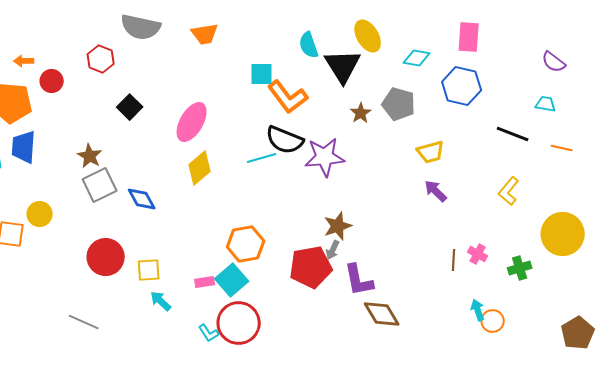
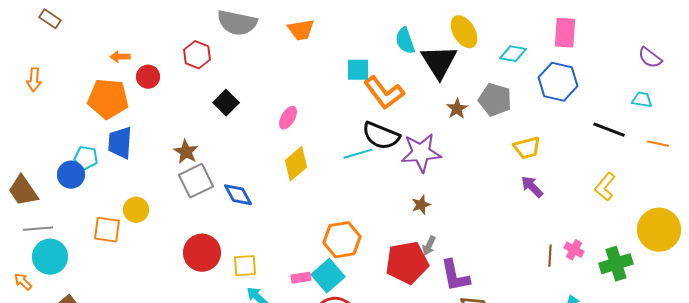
pink ellipse: (192, 122) -> (288, 118), size x0.6
brown star: (338, 226) -> (421, 205), moved, size x0.7
green cross: (520, 268) -> (616, 264), size x1.4

